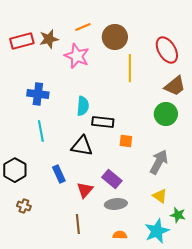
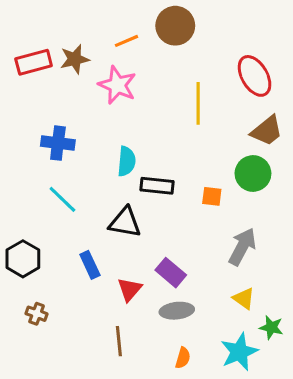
brown circle: (115, 37) -> (175, 26), moved
cyan line: (41, 131) -> (62, 199), turned -35
orange square: (126, 141) -> (212, 196), moved
orange semicircle: (120, 235) -> (183, 358), turned 104

